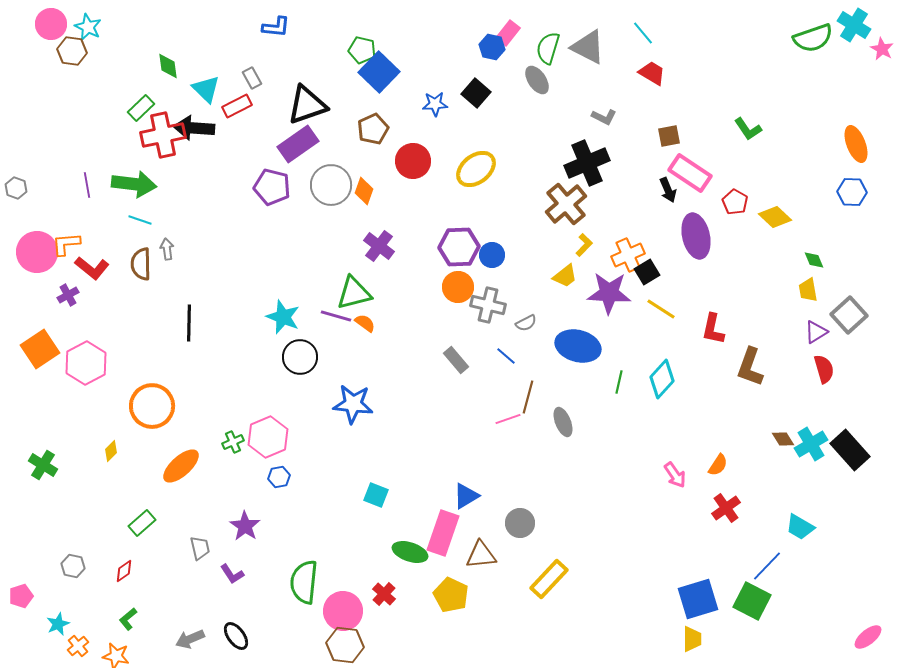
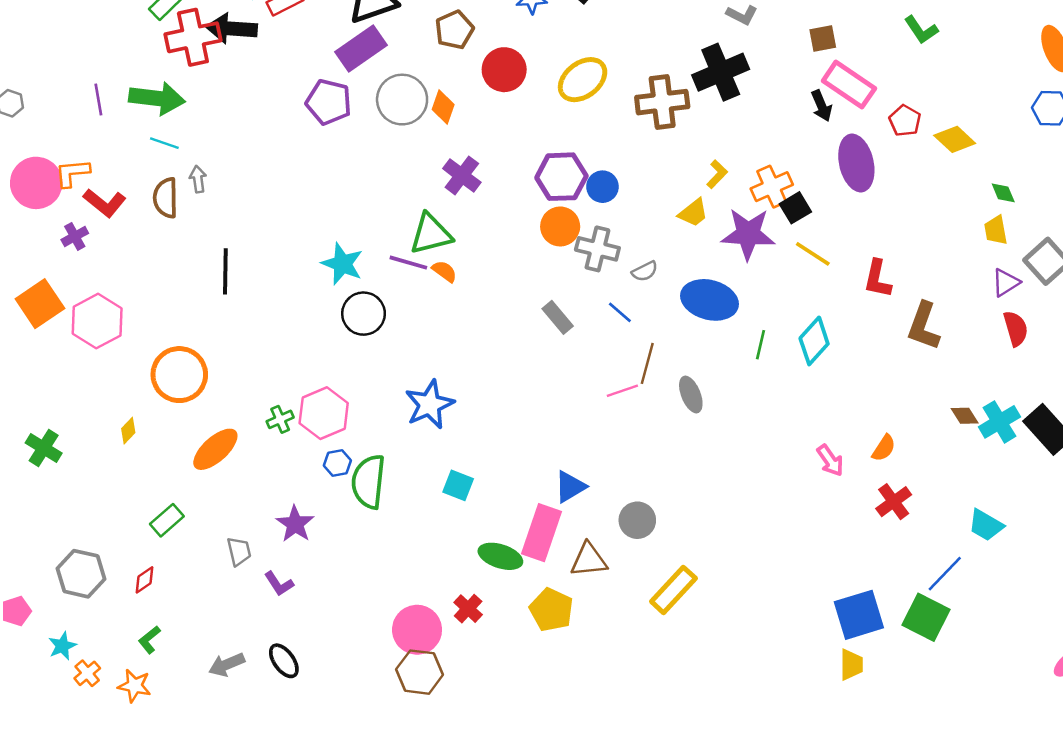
brown cross: (566, 204) -> (662, 102), moved, turned 33
blue star: (353, 404) -> (429, 404), moved, turned -30
gray hexagon: (73, 566) -> (81, 574), size x1.6
green semicircle: (304, 582) -> (368, 482), moved

